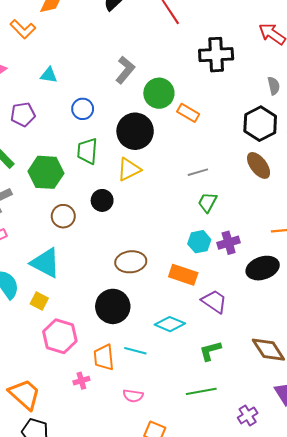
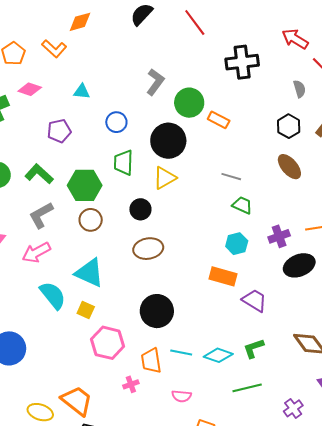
black hexagon: (260, 124) -> (289, 126), size x0.7
gray line: (198, 172) -> (231, 177), turned 36
green trapezoid: (207, 202) -> (242, 205), turned 90
brown circle: (63, 216) -> (91, 220), moved
purple cross: (229, 243) -> (279, 236), moved
brown ellipse: (131, 262) -> (148, 249), moved
cyan diamond: (170, 324) -> (218, 355), moved

